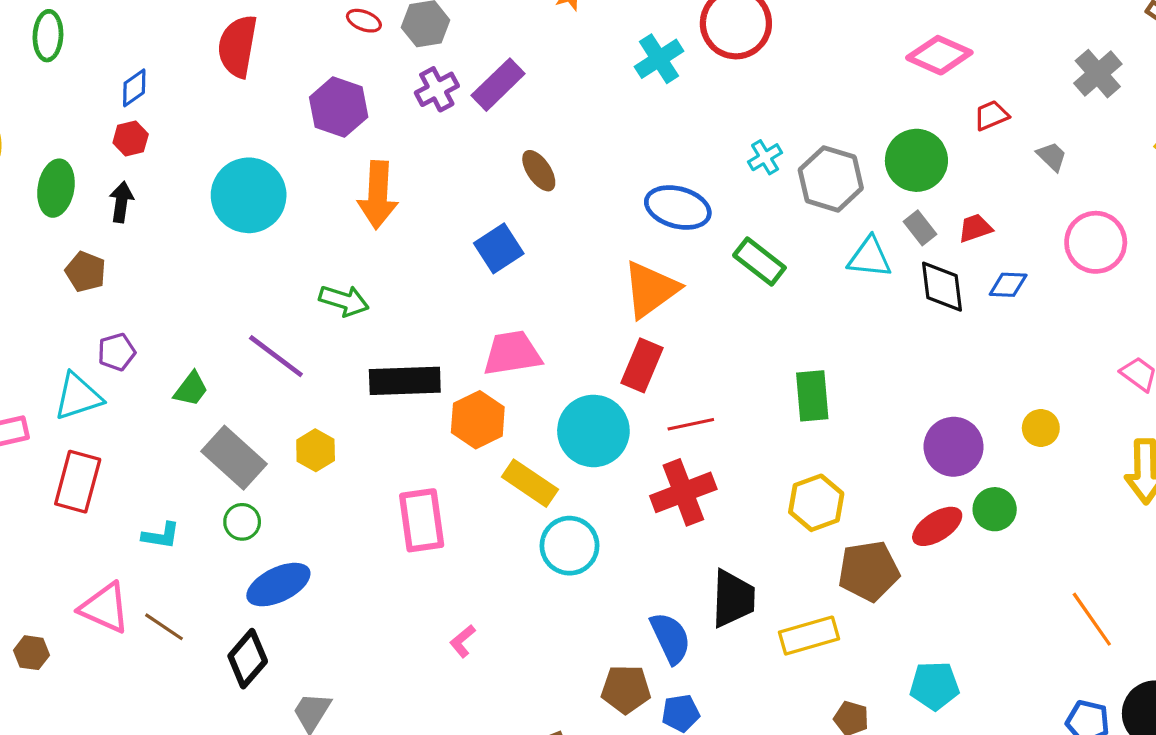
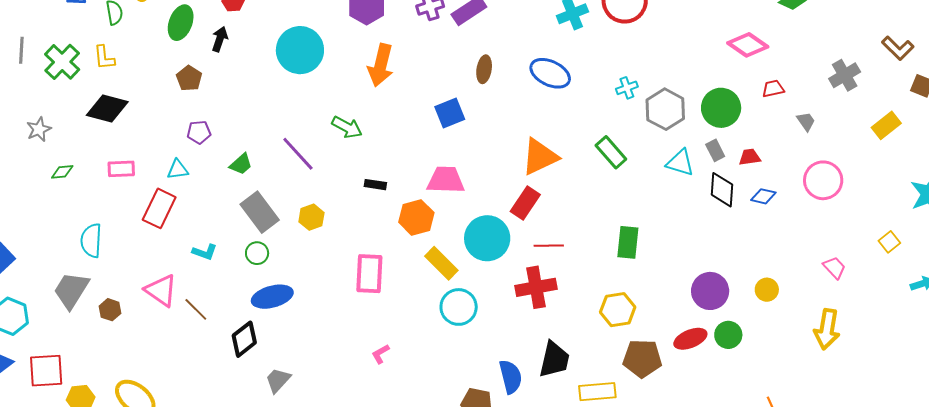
brown ellipse: (539, 171) -> (484, 69), turned 32
blue ellipse: (678, 207) -> (550, 73), moved
black rectangle: (405, 381) -> (375, 185), size x0.5
cyan triangle: (78, 397) -> (178, 170), moved, size x0.7

